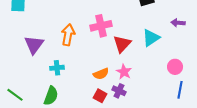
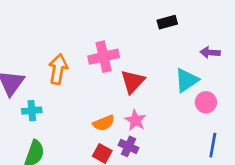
cyan triangle: (151, 38) -> (187, 80), moved
pink circle: (175, 67) -> (206, 102), moved
cyan cross: (57, 68) -> (32, 111), moved

